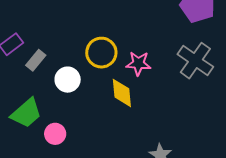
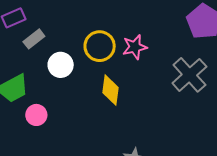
pink star: (138, 63) -> (135, 47), moved, turned -30

